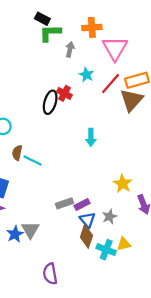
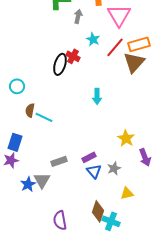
gray rectangle: (64, 203) -> (59, 161), moved
brown diamond: (86, 236) -> (98, 211), moved
cyan cross: (106, 250) -> (111, 221), moved

